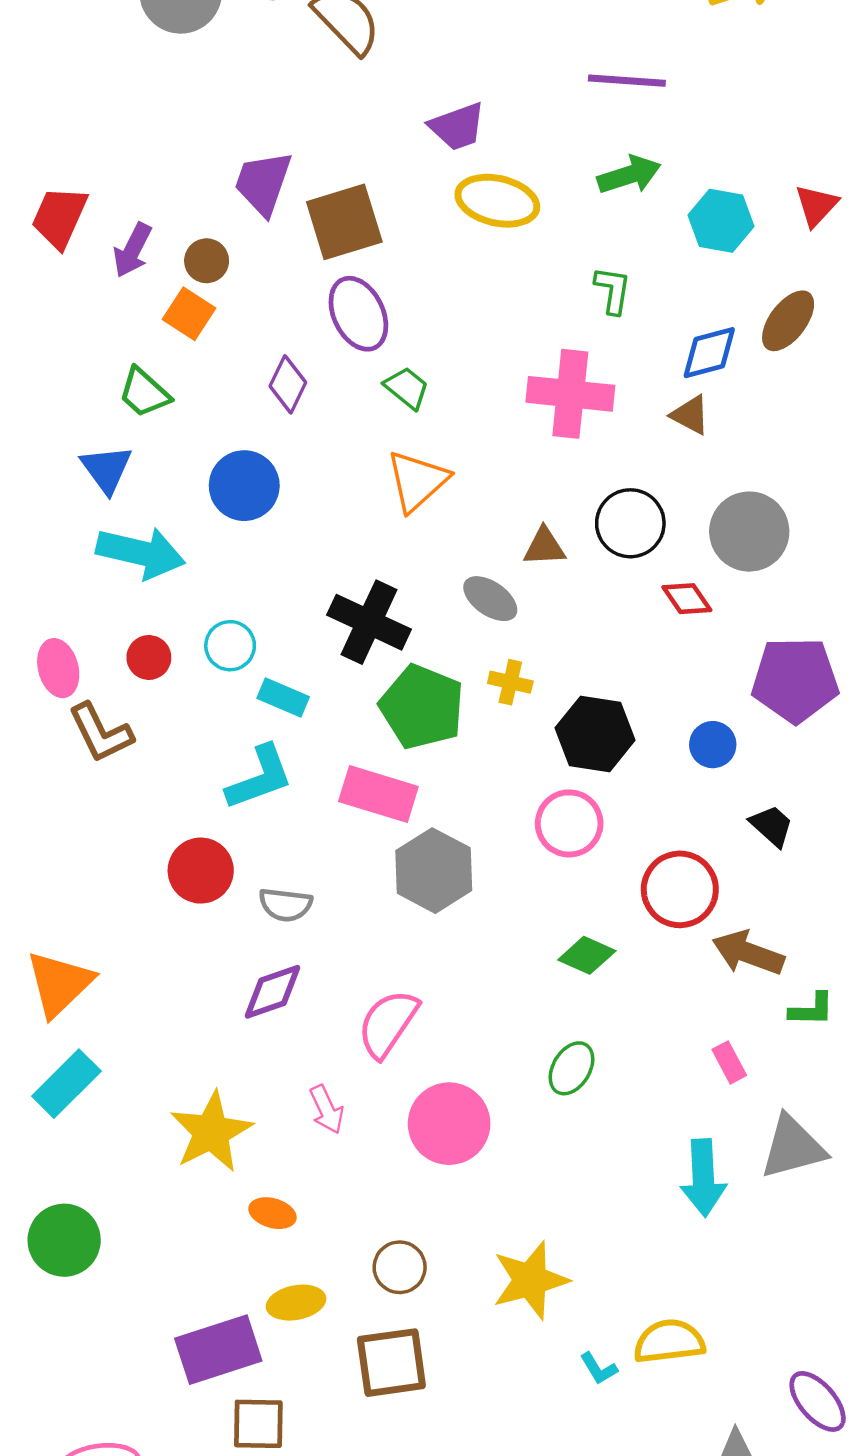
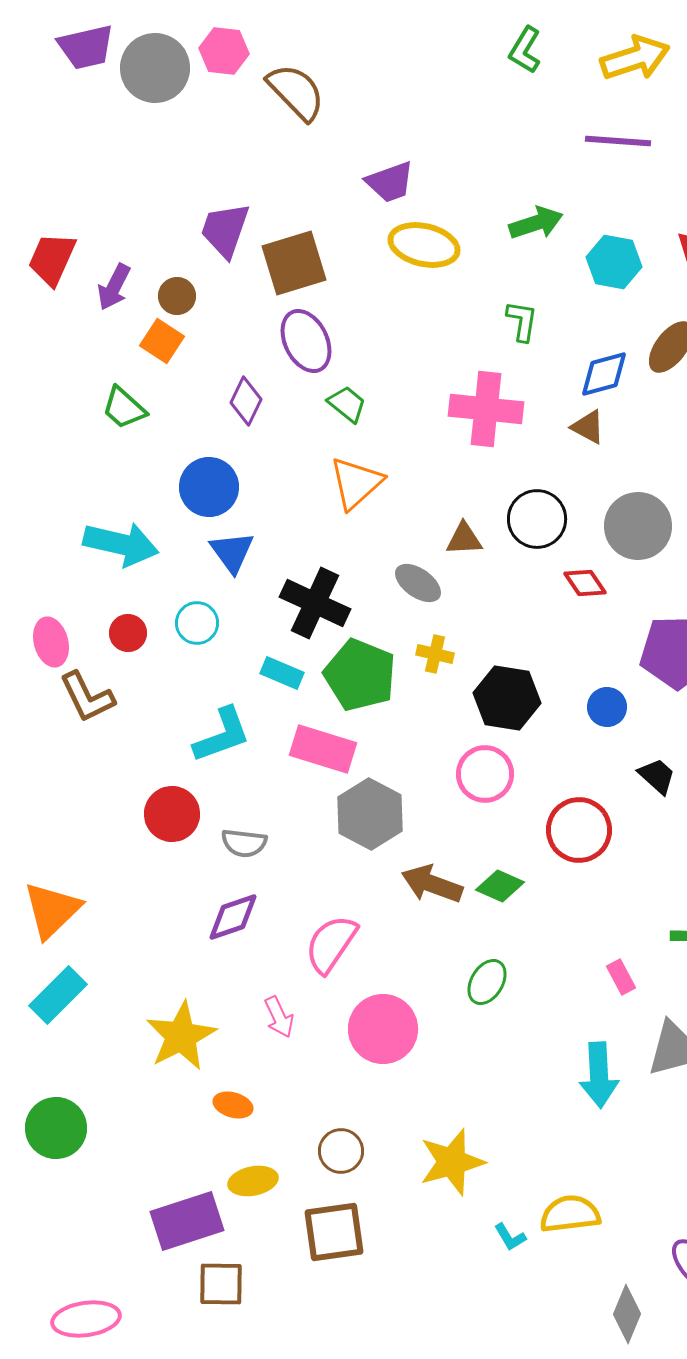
purple line: (627, 81) -> (618, 141), moved
blue triangle: (106, 469) -> (232, 552), moved
cyan rectangle: (283, 697) -> (282, 673), moved
brown arrow: (748, 953) -> (432, 884), moved

